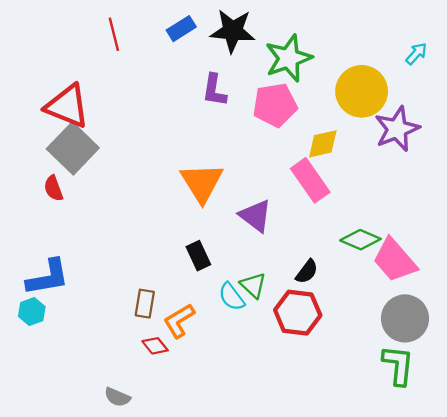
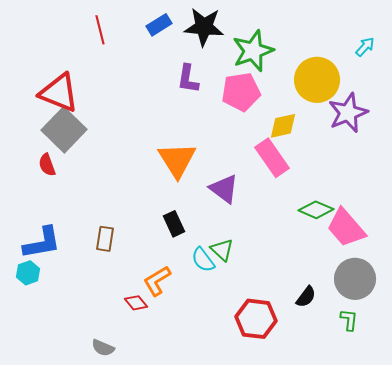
black semicircle: (307, 272) -> (306, 297), moved
brown rectangle: (145, 304) -> (105, 239), moved
red hexagon: (298, 313) -> (256, 319), moved
green L-shape: (398, 365) -> (349, 320), size x0.6

